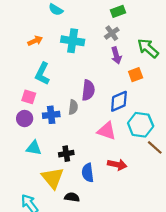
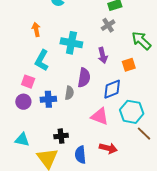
orange arrow: (35, 41) -> (36, 29), turned -80
cyan cross: (73, 41) -> (71, 43), moved
purple arrow: (116, 55) -> (103, 55), moved
cyan triangle: (34, 148) -> (22, 140), moved

